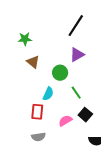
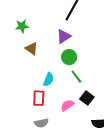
purple triangle: (77, 55) -> (64, 36), moved
green circle: (60, 73) -> (69, 57), moved

